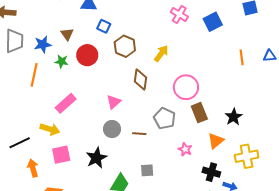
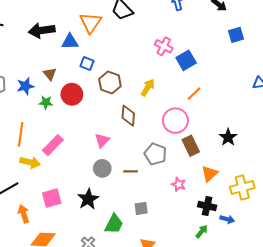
blue square: (213, 22) -> (186, 60), moved
orange line: (242, 57) -> (194, 94), moved, turned 56
orange line: (34, 75) -> (21, 134), moved
black star: (234, 117) -> (228, 137), moved
yellow arrow: (50, 129) -> (30, 162), moved

